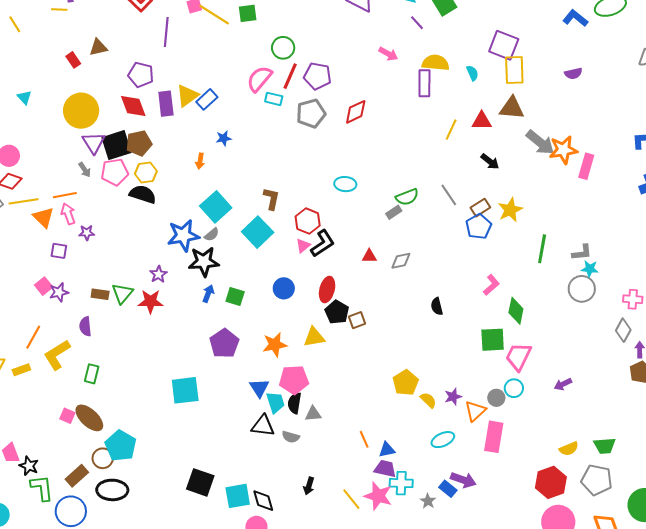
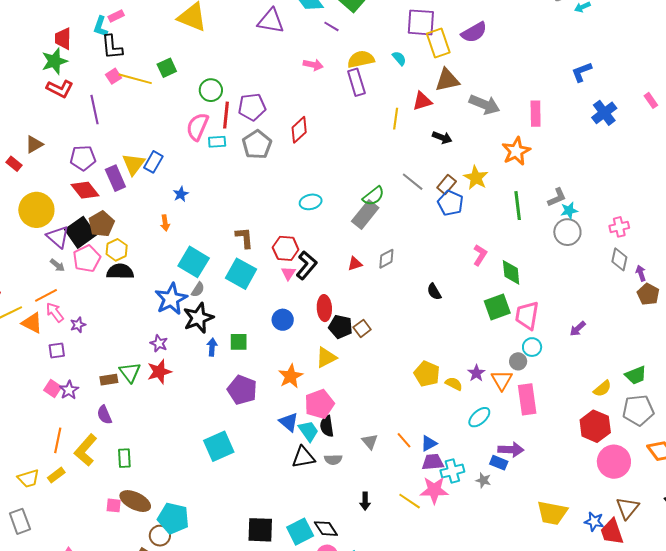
purple semicircle: (573, 73) -> (474, 32), moved, size x1.5
orange star: (563, 150) -> (516, 151), moved
gray rectangle: (394, 212) -> (365, 215), size x1.8
gray triangle: (313, 414) -> (370, 442), moved, turned -48

